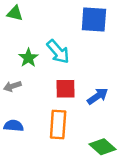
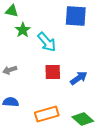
green star: (28, 58) -> (23, 30), moved
orange rectangle: (58, 125) -> (47, 114), moved, turned 70

